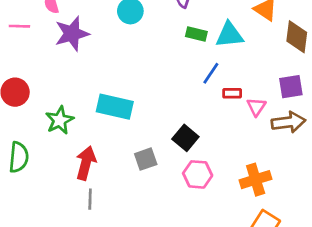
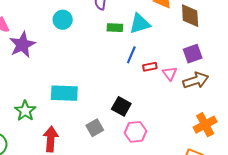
orange cross: (256, 180) -> (205, 125), moved

